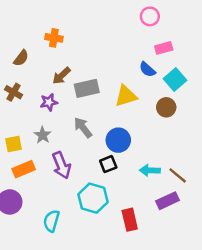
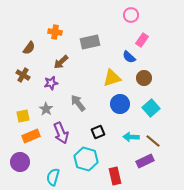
pink rectangle: (164, 48) -> (142, 40), turned -40
cyan square: (175, 80) -> (151, 108), moved
gray rectangle: (87, 88) -> (90, 42), moved
brown circle: (166, 107) -> (144, 78), moved
blue circle: (118, 140) -> (120, 104), moved

